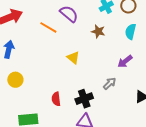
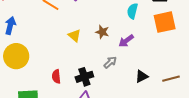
brown star: (98, 31) -> (102, 32), moved
yellow circle: (15, 80) -> (16, 56), size x1.6

